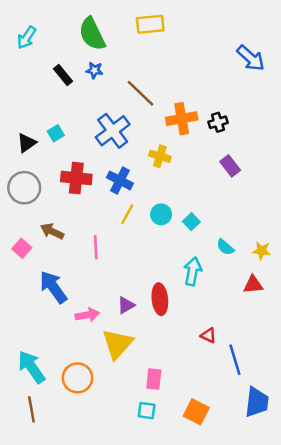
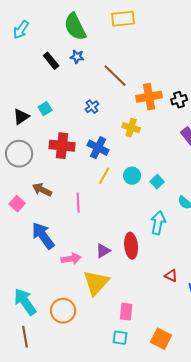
blue cross: (113, 131) -> (92, 107), size x0.5

